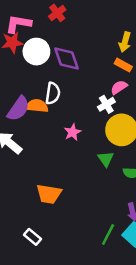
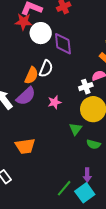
orange semicircle: (37, 106) -> (31, 75), turned 96
purple semicircle: (18, 109) -> (26, 96), moved
orange trapezoid: (49, 194) -> (25, 146), turned -30

